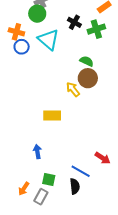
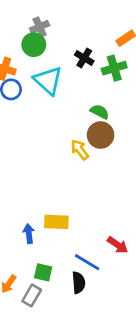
yellow rectangle: (52, 115) -> (56, 222), moved

